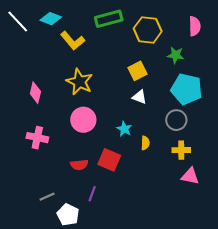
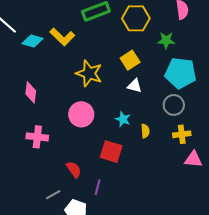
cyan diamond: (51, 19) -> (33, 41), moved
yellow star: (79, 82) -> (89, 73), moved
red semicircle: (79, 165) -> (74, 169), moved, turned -114

